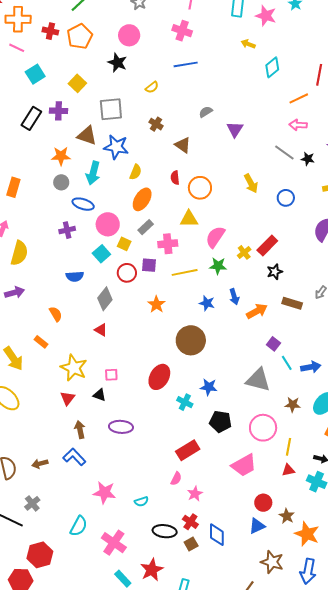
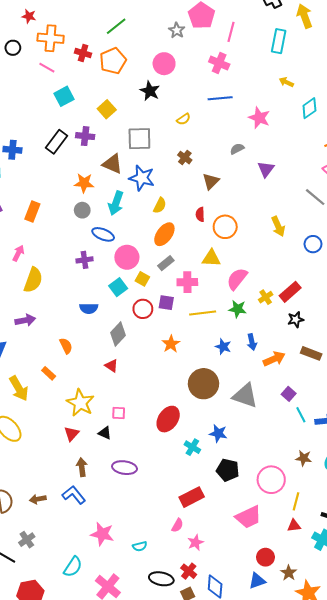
pink star: (266, 16) -> (259, 118), moved
brown triangle: (183, 145) -> (211, 181), turned 36
gray triangle: (258, 380) -> (245, 396), moved

